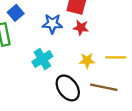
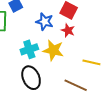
yellow star: (87, 61) -> (53, 50), moved, size x1.5
black ellipse: (68, 88) -> (31, 78), moved

